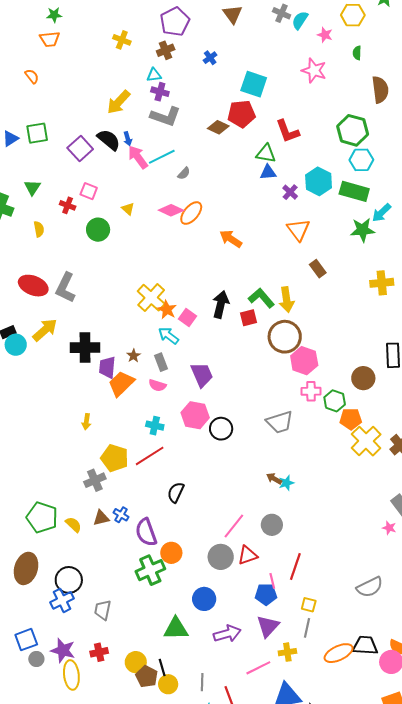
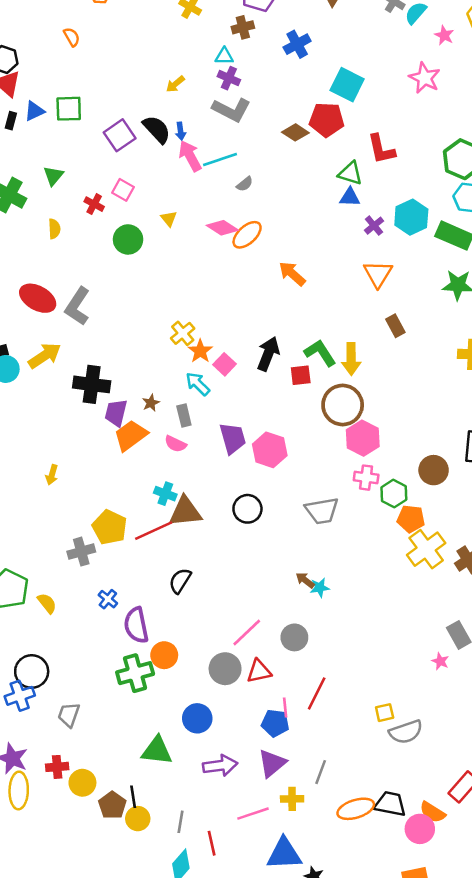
blue cross: (210, 58) -> (297, 44), size x1.5
yellow arrow: (119, 102) -> (175, 84), size x0.6
yellow cross: (151, 298) -> (183, 333), size x0.7
pink hexagon: (195, 415) -> (270, 450), moved
yellow arrow: (86, 422) -> (52, 475), moved
brown triangle: (101, 518) -> (185, 512), moved, size x1.6
yellow square: (309, 605) -> (385, 713), moved, turned -35
yellow circle: (136, 662) -> (82, 783), moved

